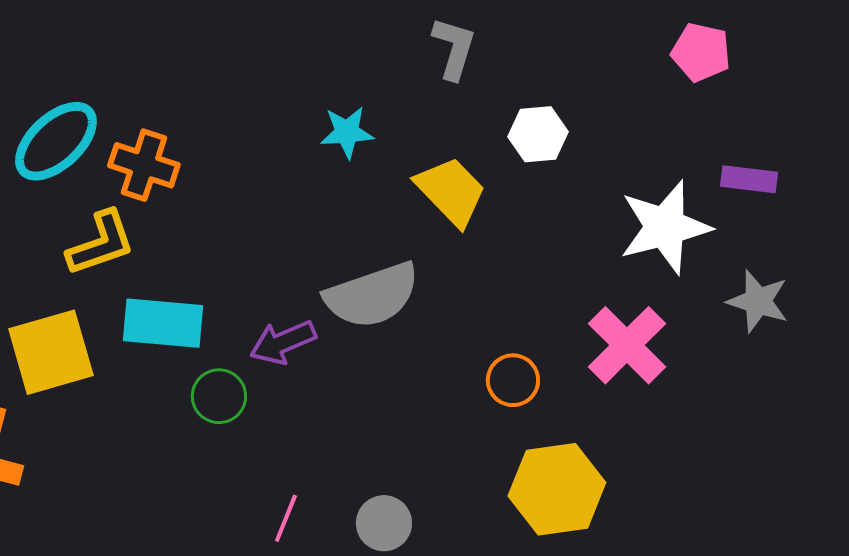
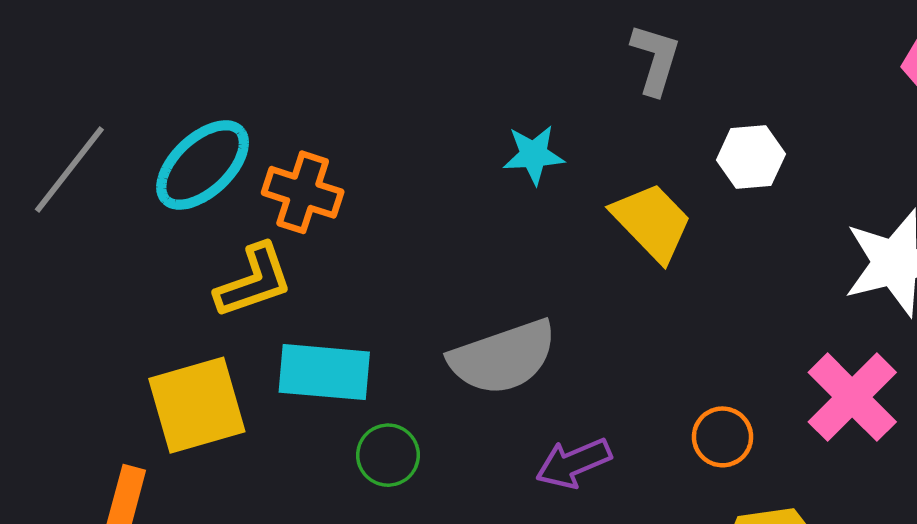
gray semicircle: (372, 295) -> (503, 357), moved
purple arrow: (283, 342) -> (573, 463), moved

